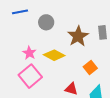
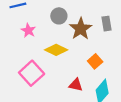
gray circle: (46, 22) -> (59, 16), moved
pink star: (29, 53) -> (28, 30), moved

